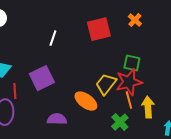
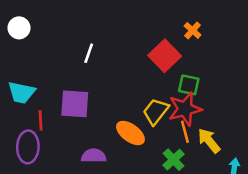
red square: (99, 29) -> (165, 56), moved, turned -30
purple square: (42, 78) -> (75, 104), turned 30
yellow arrow: (148, 107) -> (209, 141), turned -35

